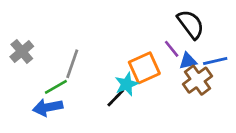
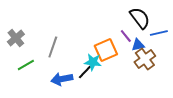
blue line: (215, 61) -> (159, 33), moved
cyan star: (127, 84) -> (93, 62), turned 30
green line: (56, 87) -> (26, 65), moved
blue arrow: (48, 107) -> (62, 79), moved

